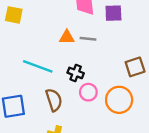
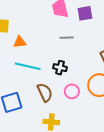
orange triangle: (67, 37) -> (20, 42), moved
pink circle: (88, 92) -> (72, 91), moved

